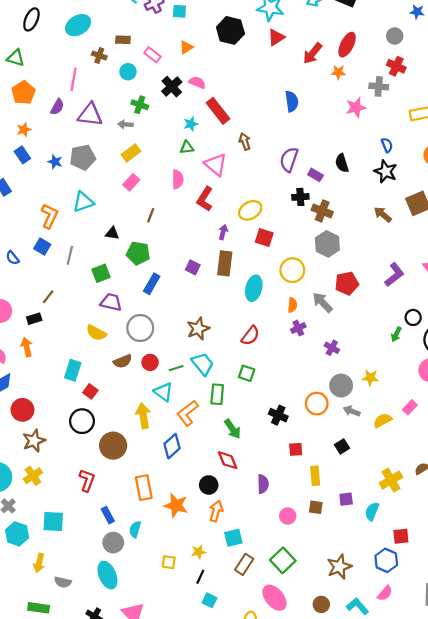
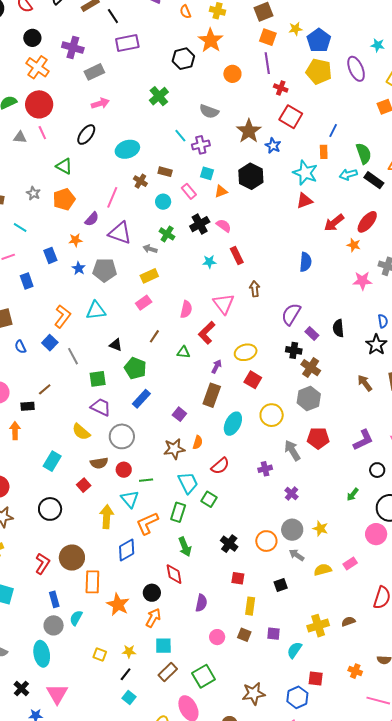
cyan square: (179, 11) -> (207, 173), moved
black hexagon: (230, 30) -> (251, 176), moved
red rectangle: (218, 111) -> (237, 256), size x0.7
orange star: (24, 130) -> (75, 240), moved
green triangle: (187, 147) -> (183, 352), moved
gray line: (70, 255) -> (73, 356), turned -54
purple square: (193, 267) -> (179, 414), moved
orange semicircle: (292, 305) -> (198, 442), moved
black circle: (413, 317) -> (377, 470), moved
cyan trapezoid: (203, 364) -> (188, 483), moved
red square: (90, 391) -> (84, 485), moved
brown circle: (113, 446) -> (72, 558), moved

